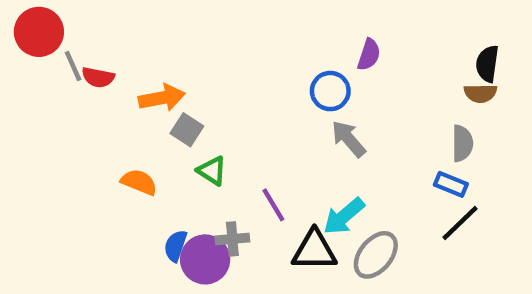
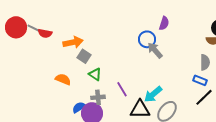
red circle: (39, 32) -> (16, 27), moved
gray line: (73, 66) -> (34, 28), turned -40
gray arrow: (348, 139) -> (155, 50), moved
gray cross: (232, 239) -> (98, 97), moved
blue semicircle: (175, 246) -> (79, 107), turned 40

